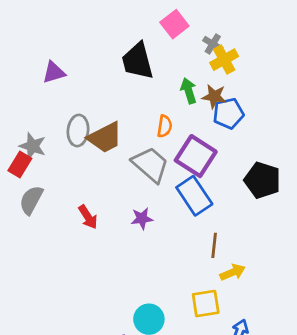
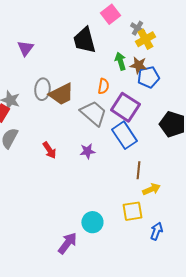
purple triangle: (54, 72) -> (25, 48), turned -36

